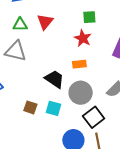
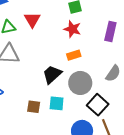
black trapezoid: (54, 79) -> (52, 74), turned -65

